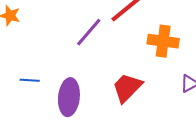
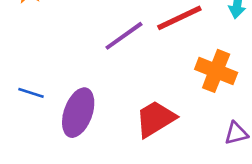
blue line: (30, 80) -> (31, 93), moved

